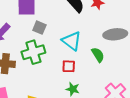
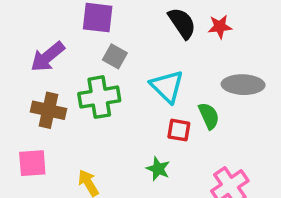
red square: (69, 66) -> (179, 130), moved

